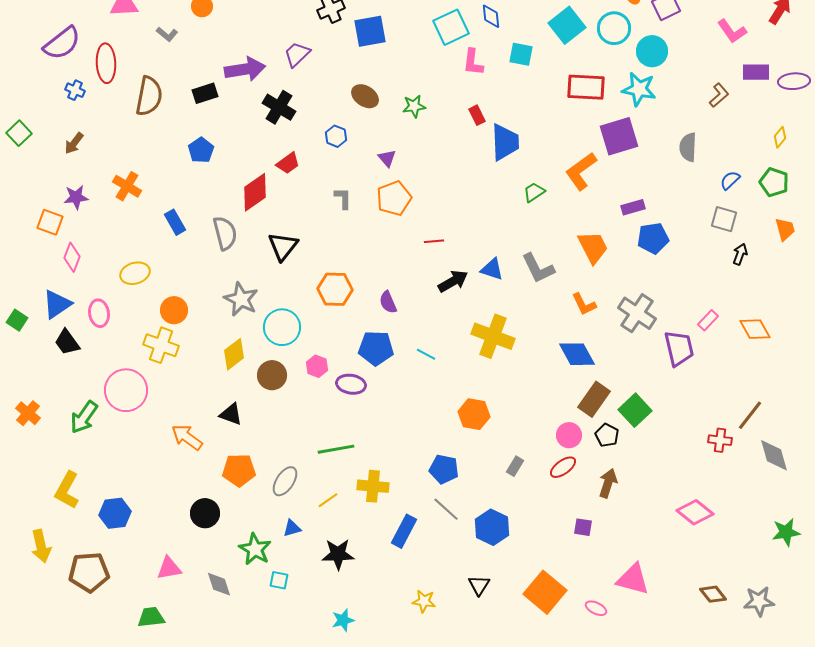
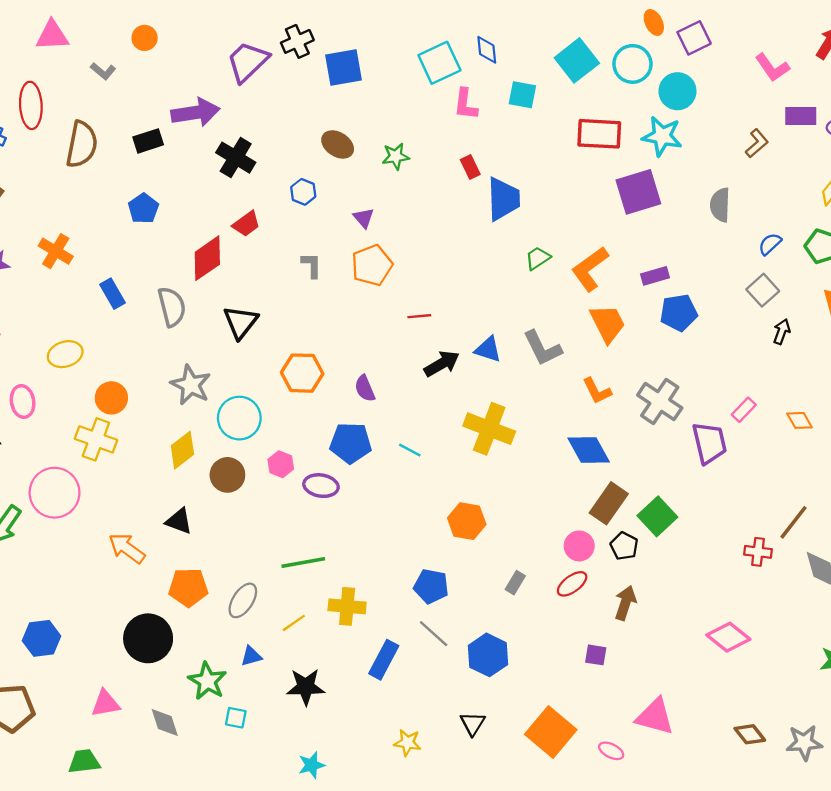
purple trapezoid: (297, 54) -> (248, 62), moved, size x1.4
orange L-shape: (581, 171) -> (590, 269), moved
gray square: (724, 219) -> (763, 290), turned 32
orange diamond: (755, 329) -> (799, 420), size x0.7
black circle: (205, 513) -> (148, 638), size x1.4

